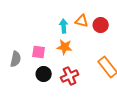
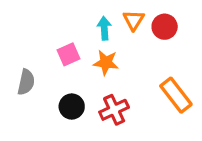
orange triangle: (82, 21) -> (134, 20), turned 48
pink square: (39, 52) -> (68, 54), moved, turned -32

